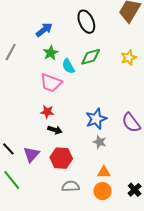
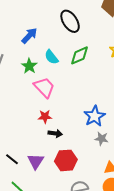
green star: (51, 53) -> (29, 66), moved
cyan semicircle: (68, 66) -> (51, 57), moved
pink trapezoid: (51, 83) -> (44, 87), turned -145

